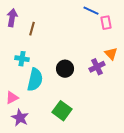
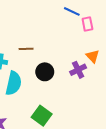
brown line: (32, 29) -> (26, 49), moved, turned 72

